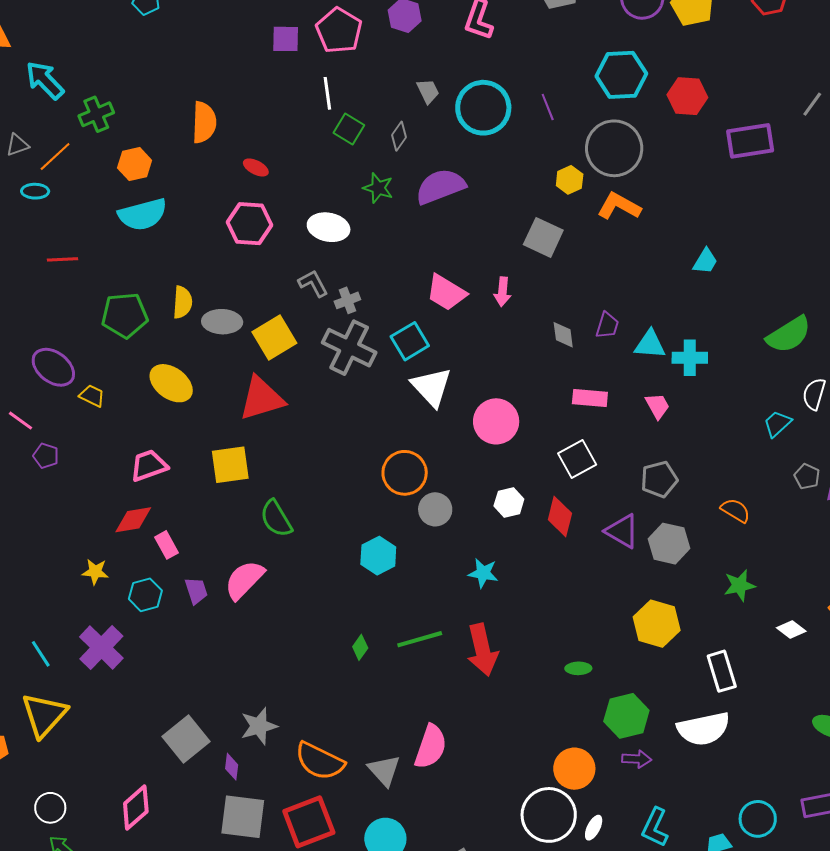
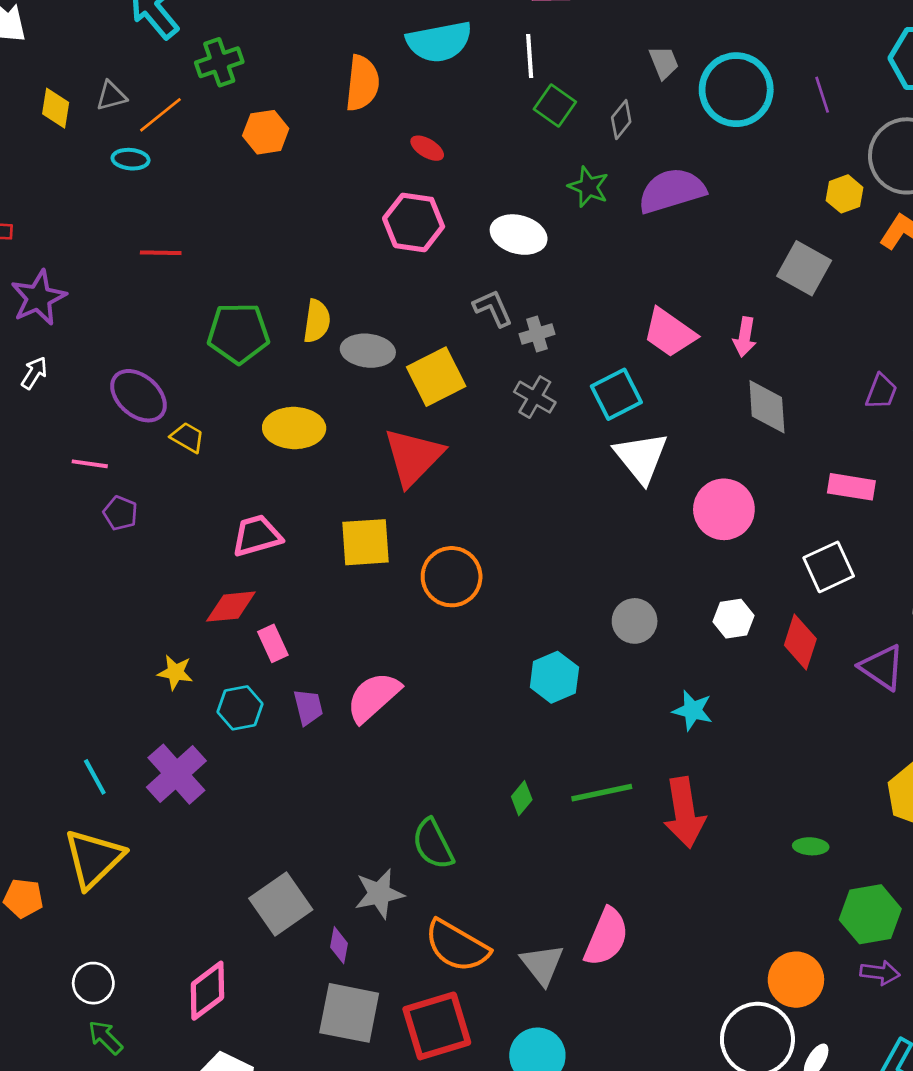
cyan semicircle: (143, 214) -> (439, 42), moved
gray diamond: (563, 335) -> (767, 407), moved, size x1.5
gray cross: (349, 348) -> (535, 397), size x0.6
yellow ellipse: (171, 383) -> (294, 428), turned -39
red triangle: (262, 398) -> (413, 457), turned -33
pink line: (21, 421) -> (90, 464), turned -32
orange circle: (405, 473) -> (452, 577), moved
green semicircle: (276, 519) -> (433, 844), moved

